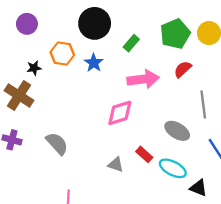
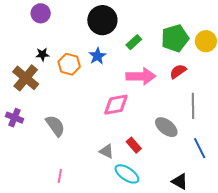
orange hexagon: (62, 54) -> (69, 64), moved
cyan ellipse: (173, 168) -> (127, 174), moved

